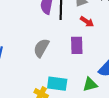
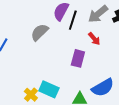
gray semicircle: (41, 48) -> (40, 32), moved

